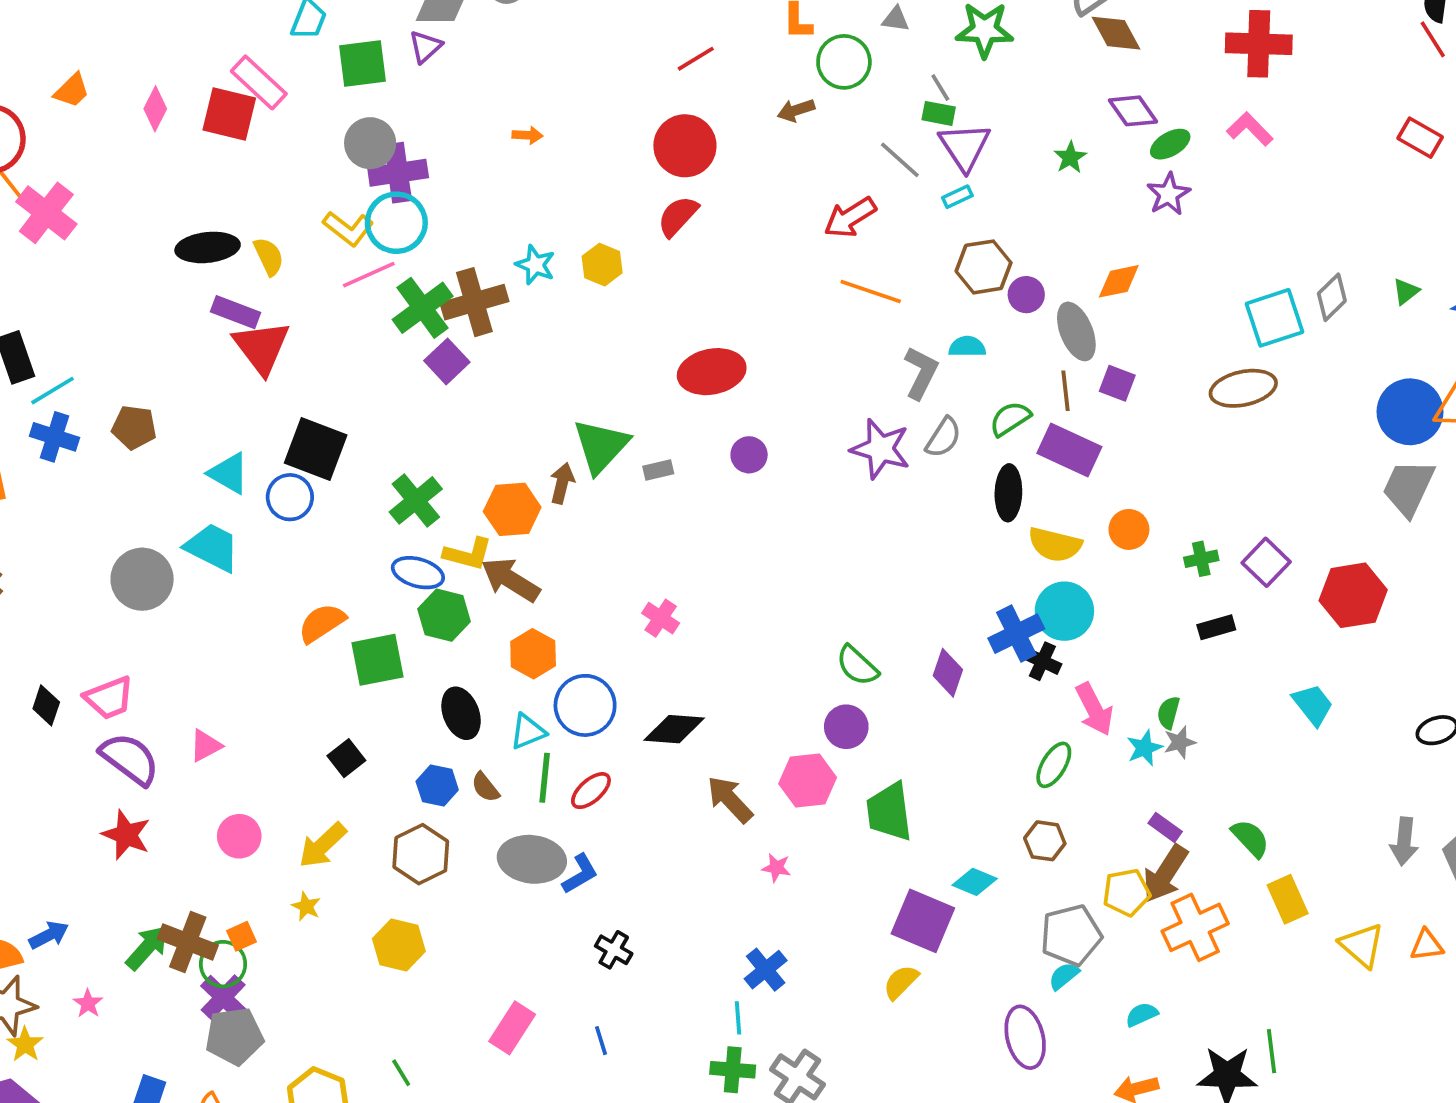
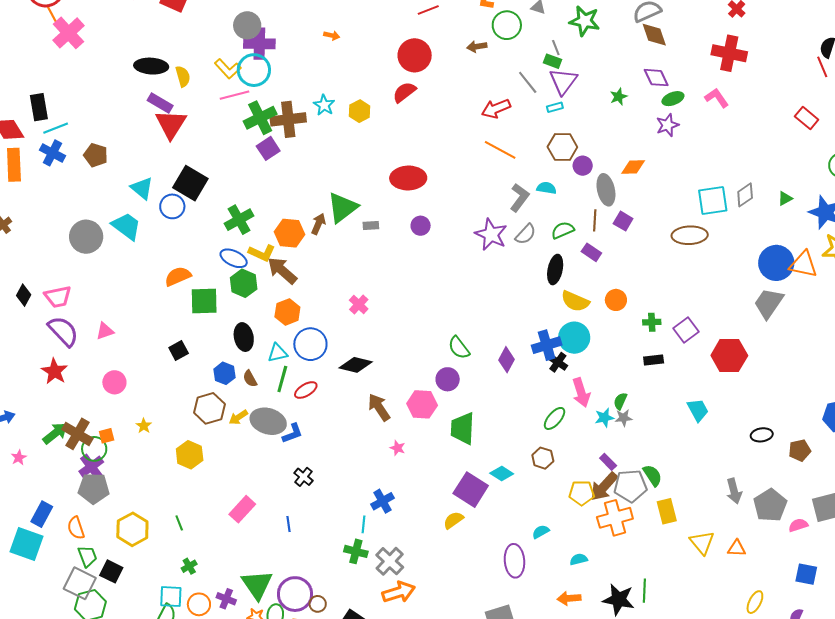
purple rectangle: (1069, 450) -> (591, 252), size x0.6
gray arrow: (1404, 841) -> (734, 491), turned -30
yellow arrow: (323, 845) -> (238, 417), moved, size x0.7
gray pentagon: (1071, 935) -> (630, 486), moved

